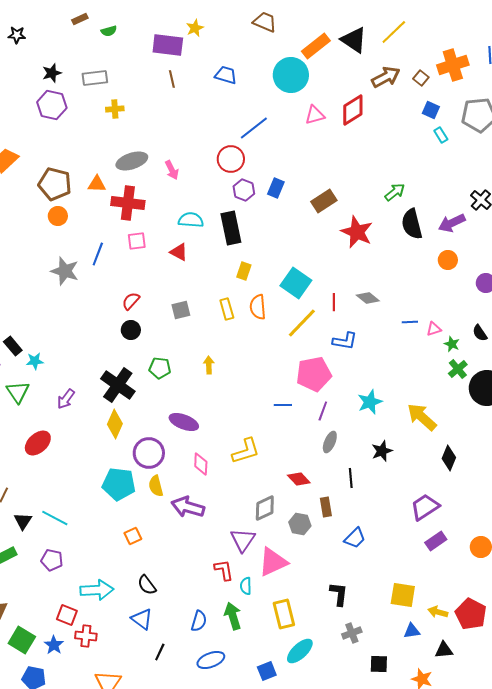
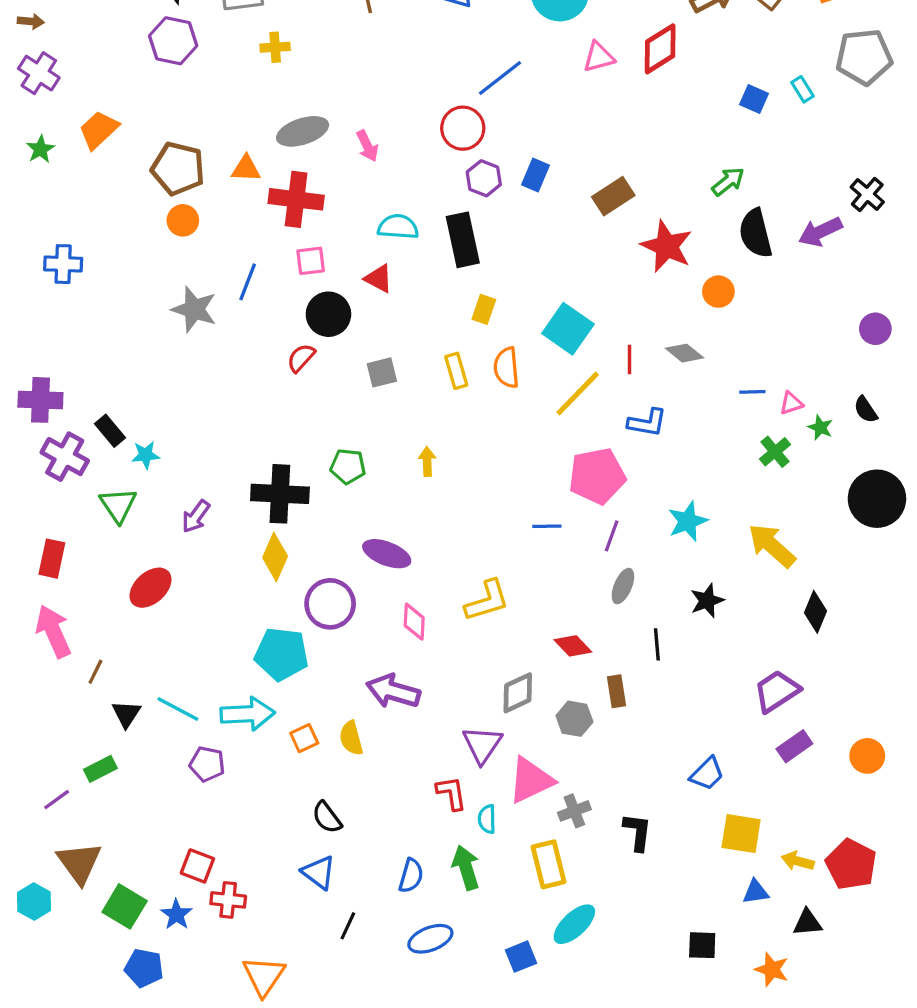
blue square: (431, 110) -> (754, 99), moved
orange circle: (448, 260) -> (718, 292), moved
black circle: (131, 330) -> (328, 314), moved, size x1.4
green cross: (458, 369) -> (775, 452), moved
black cross: (118, 385) -> (280, 494), turned -32
yellow semicircle: (156, 486) -> (351, 738), moved
blue trapezoid: (355, 538) -> (707, 774), moved
purple pentagon: (52, 560) -> (207, 764), moved
cyan arrow: (97, 590) -> (248, 714), moved
gray cross: (352, 633) -> (574, 811), moved

